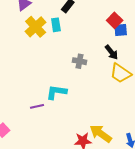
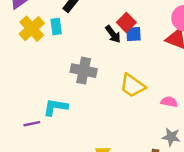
black arrow: (112, 52) -> (113, 34), moved
gray cross: (80, 61) -> (84, 71), size x1.5

